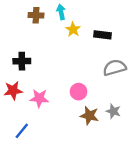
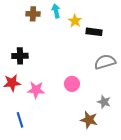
yellow star: (73, 29) -> (75, 21), moved
brown star: (89, 116) -> (89, 120), moved
blue line: (22, 131) -> (20, 120), turned -56

